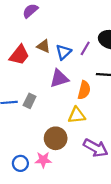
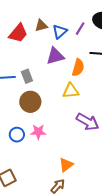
brown triangle: (44, 46) -> (41, 26), turned -40
gray rectangle: (30, 101) -> (27, 76), turned -48
brown circle: (56, 138) -> (30, 102), moved

